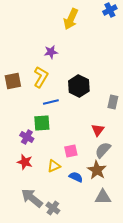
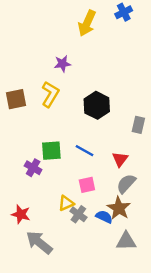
blue cross: (110, 10) -> (124, 12), moved
blue line: (51, 102) -> (85, 151), moved, turned 42
red star: (25, 162) -> (21, 214), moved
blue semicircle: (76, 177) -> (104, 217), moved
gray cross: (53, 208) -> (78, 214), moved

